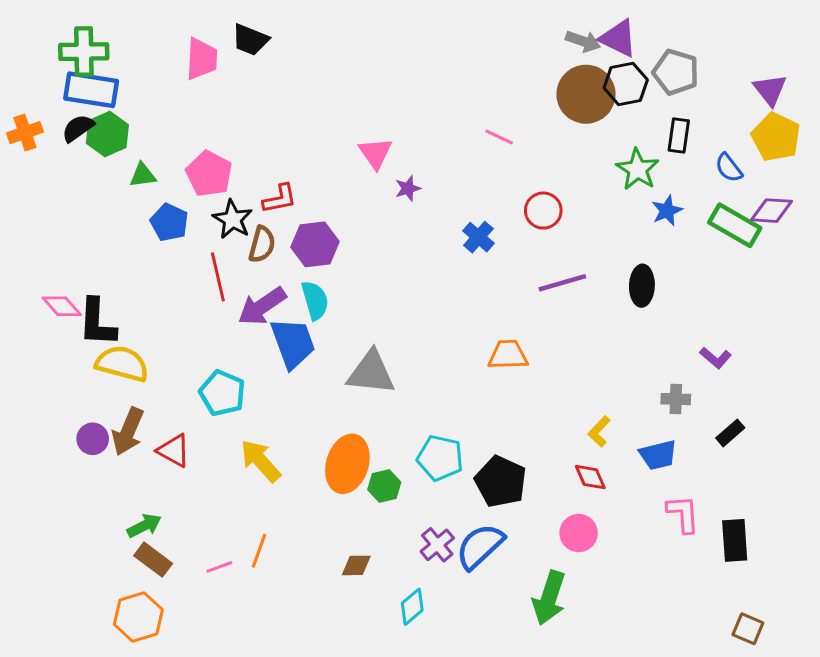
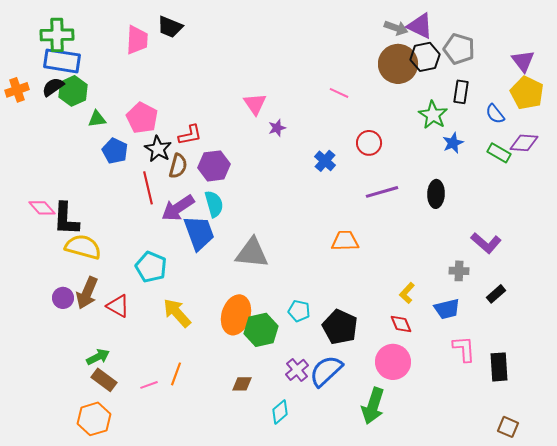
green rectangle: (735, 225) -> (499, 153), size x0.7
purple L-shape: (716, 358) -> (486, 243), size x1.4
cyan pentagon: (440, 458) -> (299, 311), size x0.7
green hexagon: (384, 486) -> (261, 330), size x1.5
pink circle: (579, 533) -> (393, 362), size x1.4

